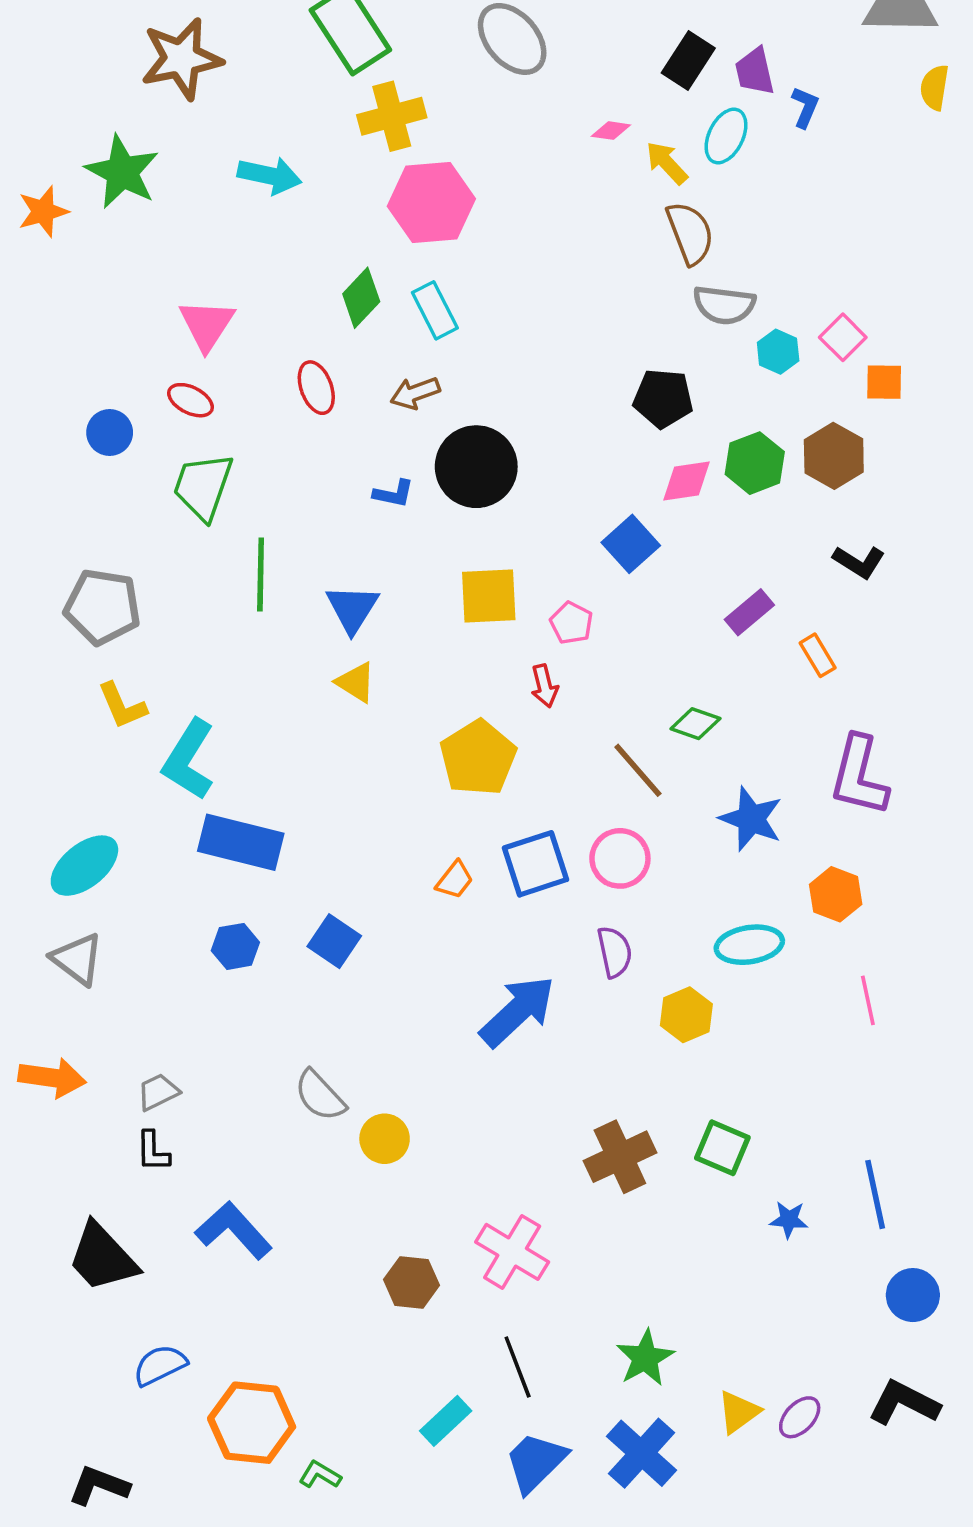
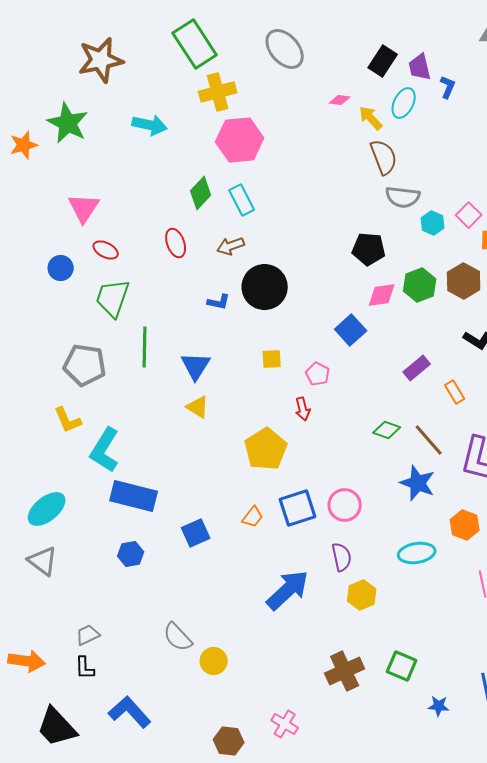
pink triangle: (207, 325) -> (84, 208), moved
yellow square: (489, 596) -> (272, 359), size x0.6
gray pentagon: (102, 607) -> (85, 365), moved
brown line: (638, 770) -> (429, 440), moved
blue square: (334, 941) -> (196, 533), moved, turned 32
yellow hexagon: (686, 1015) -> (362, 595), moved
orange arrow: (52, 1078) -> (27, 661), moved
pink cross: (512, 1252) -> (285, 724), size x0.7

